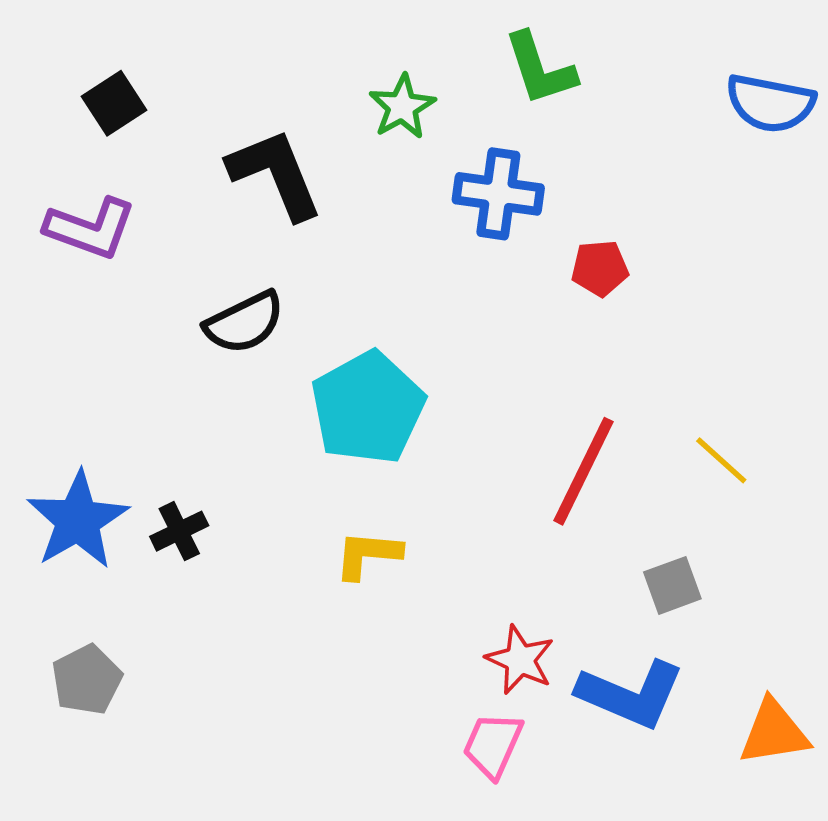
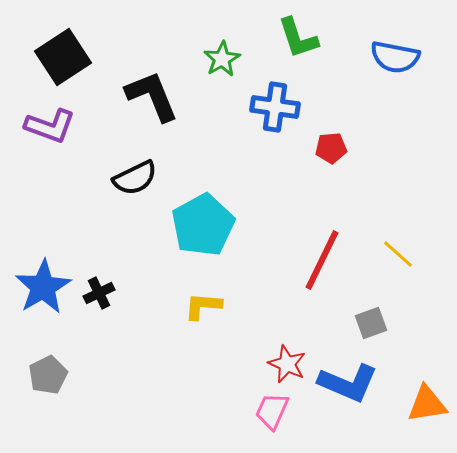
black square: (114, 103) -> (63, 57), size x1.6
blue semicircle: (770, 103) -> (395, 57), moved

